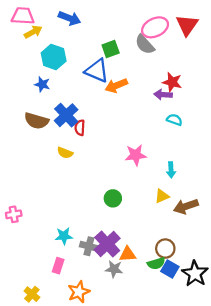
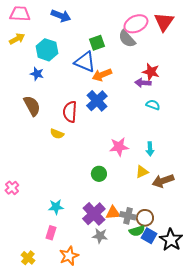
yellow arrow: (33, 32) -> (17, 39), moved
blue cross: (66, 115) -> (97, 101), moved
brown semicircle: (36, 121) -> (32, 106), turned -135
red semicircle: (80, 128) -> (70, 112), size x1.5
pink star: (136, 155) -> (119, 147), moved
pink cross: (14, 214) -> (12, 188), turned -32
gray cross: (89, 246) -> (128, 216), moved
orange triangle: (128, 254) -> (113, 213), moved

